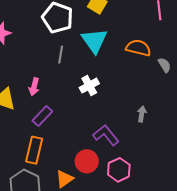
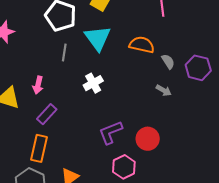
gray arrow: (142, 114) -> (164, 90), moved, turned 112
purple L-shape: (106, 135) -> (111, 132), turned -72
red circle: (87, 161) -> (148, 139), moved

